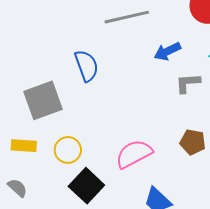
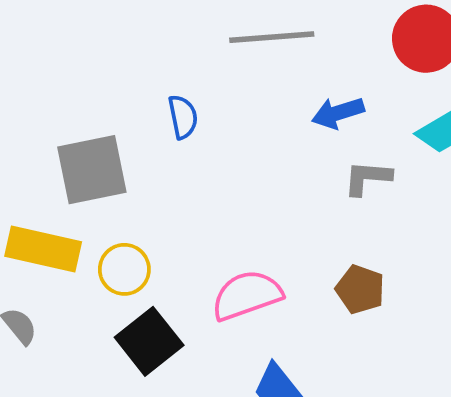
blue semicircle: (87, 66) -> (183, 117), size x0.7
yellow rectangle: (24, 146) -> (43, 249), size x1.5

